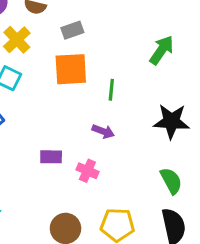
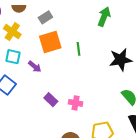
purple arrow: (103, 131) -> (35, 67), moved, turned 32
purple rectangle: (51, 157) -> (51, 100), turned 56

